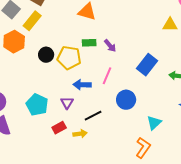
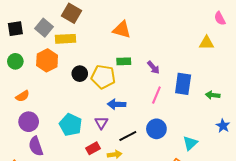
yellow rectangle: (32, 21) -> (65, 39), turned 48
purple arrow: (110, 46) -> (153, 67), moved
blue rectangle: (147, 65) -> (183, 84), turned -30
pink line: (107, 76) -> (156, 95), moved
blue circle: (126, 100) -> (156, 129), moved

